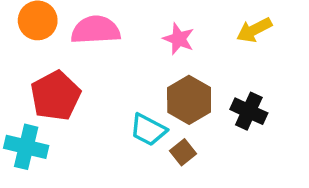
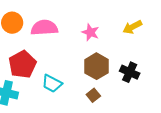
cyan trapezoid: (148, 130) -> (52, 83), moved

